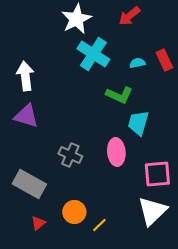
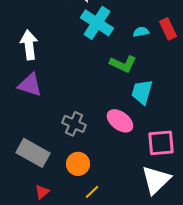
pink ellipse: (116, 152) -> (120, 121), turned -48
orange circle: (74, 212) -> (78, 164), moved
yellow line: (99, 225) -> (92, 192), moved

